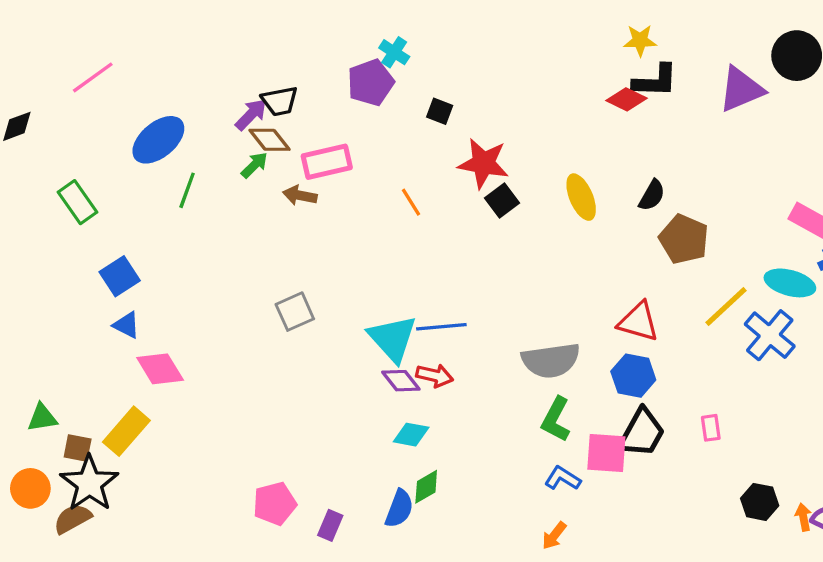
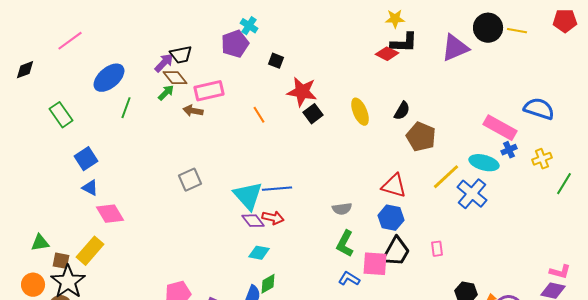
gray semicircle: (551, 360) -> (342, 209), size x0.6

